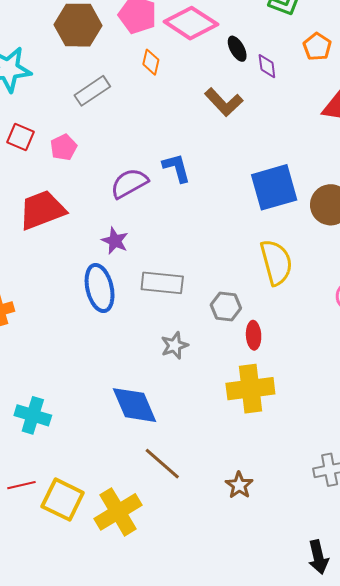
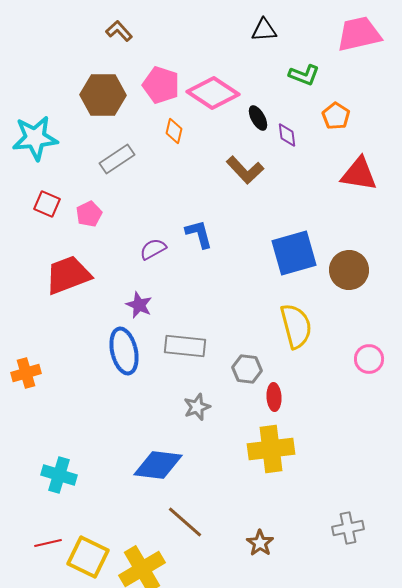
purple semicircle: (129, 183) -> (153, 249), size x0.7
blue diamond: (134, 405) -> (158, 465), turned -60

